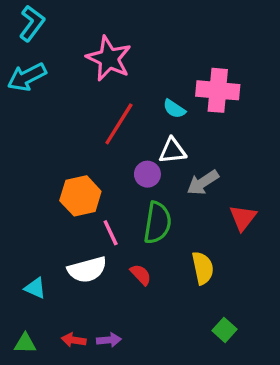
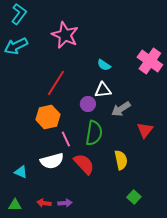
pink cross: (218, 90) -> (150, 61), moved, turned 30
red line: (119, 124) -> (56, 83), moved
red semicircle: (141, 275) -> (84, 164), size x1.6

